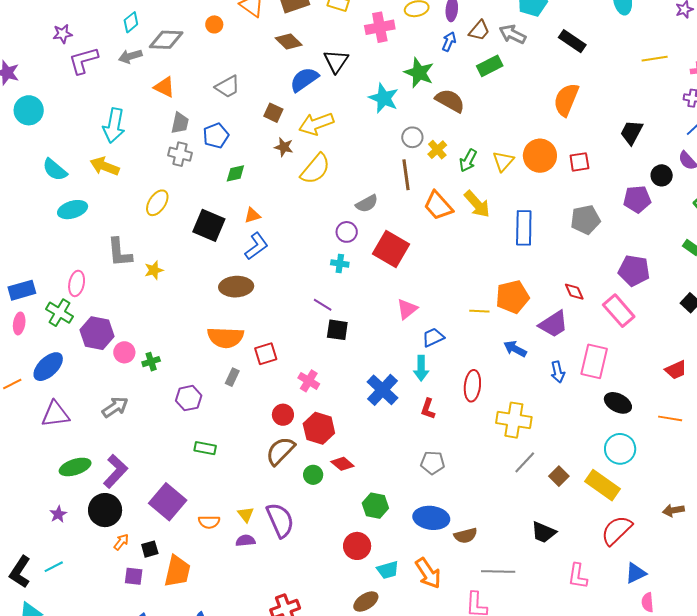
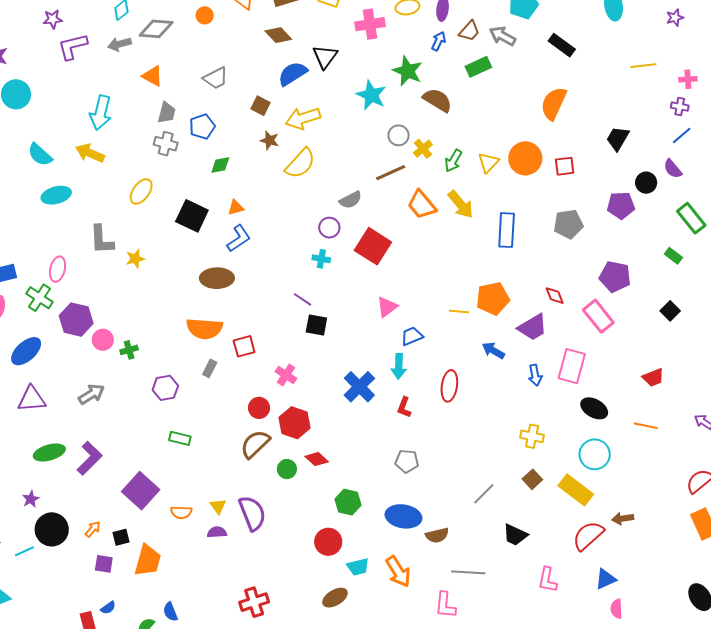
brown line: (406, 175) -> (391, 173), turned 72
yellow cross: (514, 420) -> (532, 436), moved, size x0.7
gray line: (525, 462) -> (484, 494), moved
black circle: (105, 510) -> (52, 529), moved
brown arrow: (673, 510) -> (623, 519), moved

